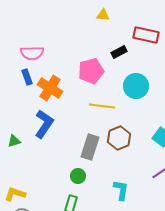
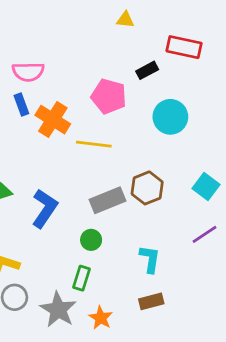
pink pentagon: (91, 71) -> (109, 96), turned 30
yellow line: (102, 106) -> (94, 144), moved
blue L-shape: (44, 124) -> (45, 208), moved
gray rectangle: (90, 147) -> (107, 200), turned 50

